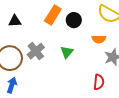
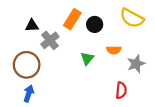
orange semicircle: (99, 39) -> (114, 50), moved
gray cross: (36, 51) -> (50, 40), moved

